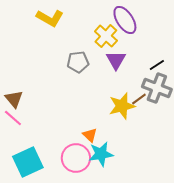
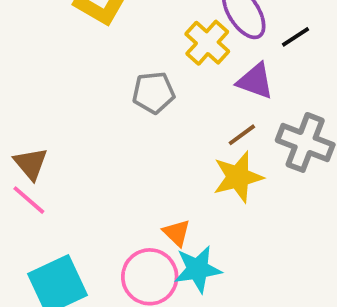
purple triangle: (116, 60) -> (255, 81), moved, turned -40
black line: (157, 65) -> (296, 37), moved
brown line: (139, 99) -> (242, 135), moved

